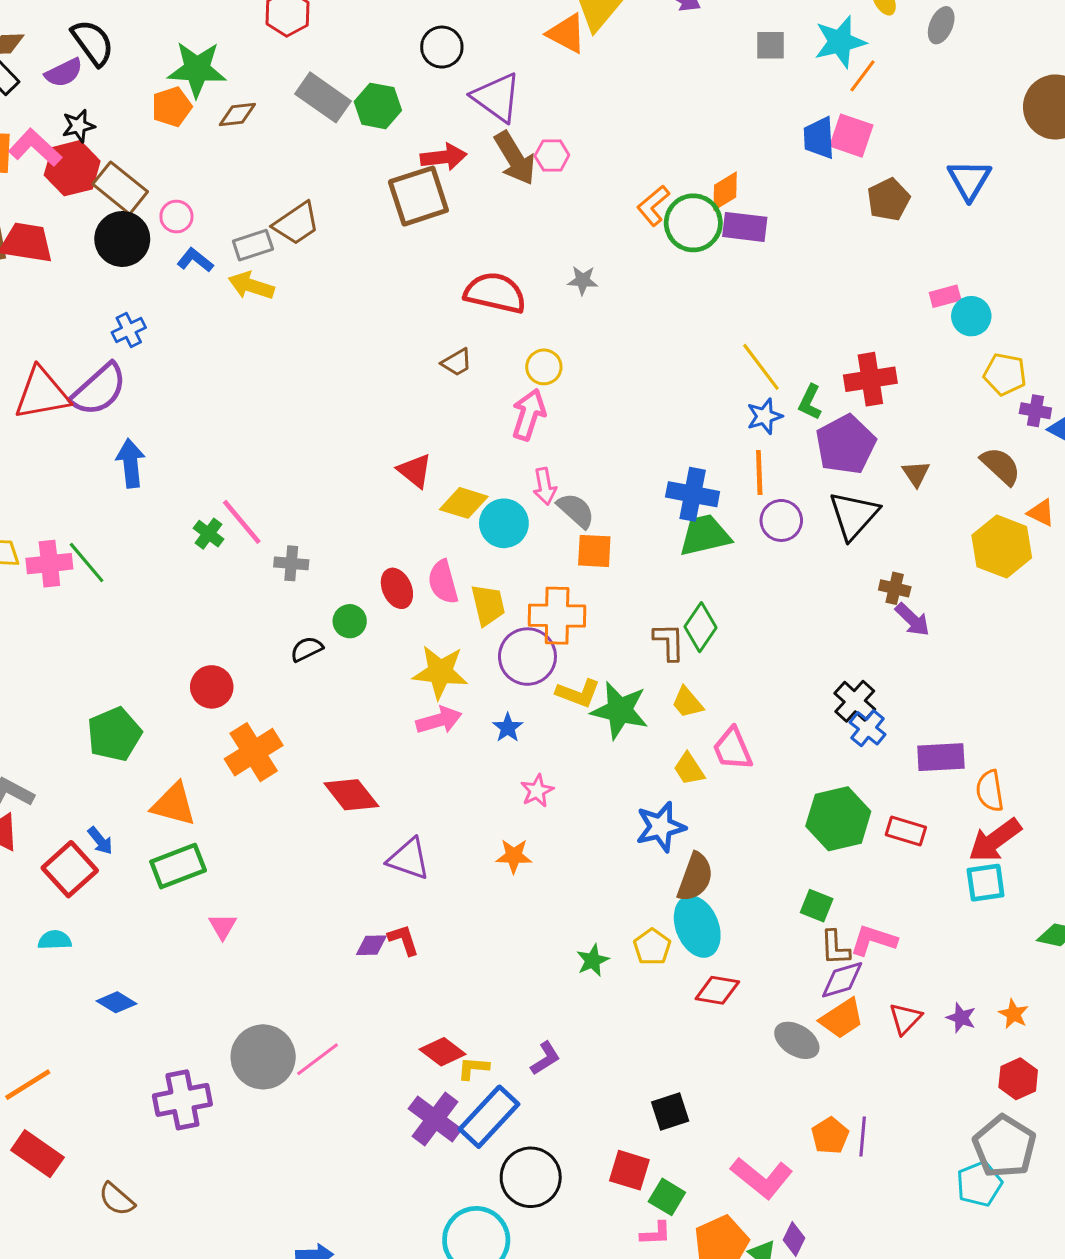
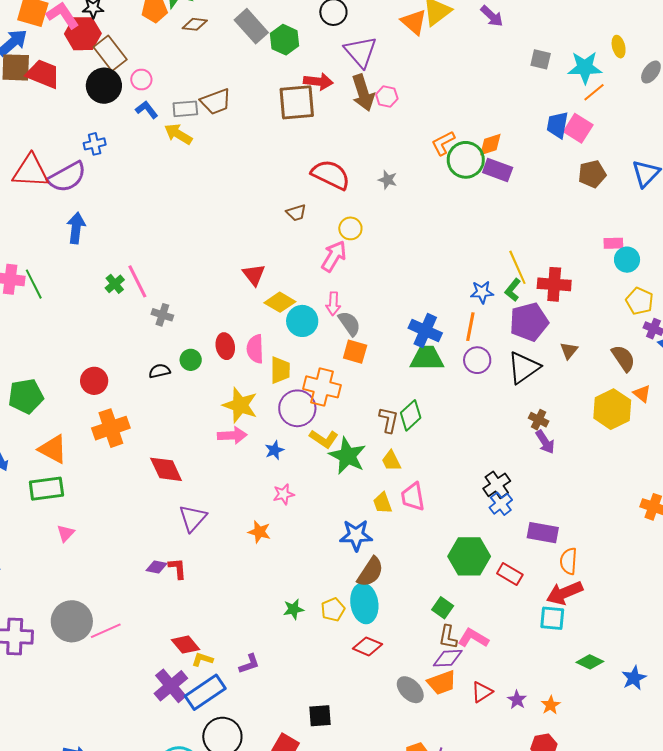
yellow line: (761, 367) -> (517, 267), moved
purple triangle: (409, 859) -> (193, 518), turned 40

